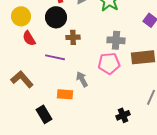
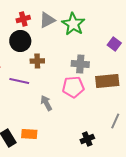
orange rectangle: (65, 94) -> (29, 134), moved

